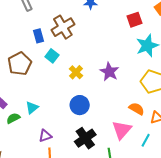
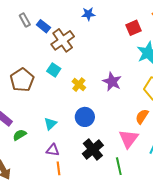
blue rectangle: (39, 36) -> (43, 26), moved, turned -32
cyan triangle: (32, 108) -> (50, 124), moved
orange semicircle: (137, 109) -> (142, 117), turned -84
purple triangle: (45, 136) -> (53, 150), turned 32

